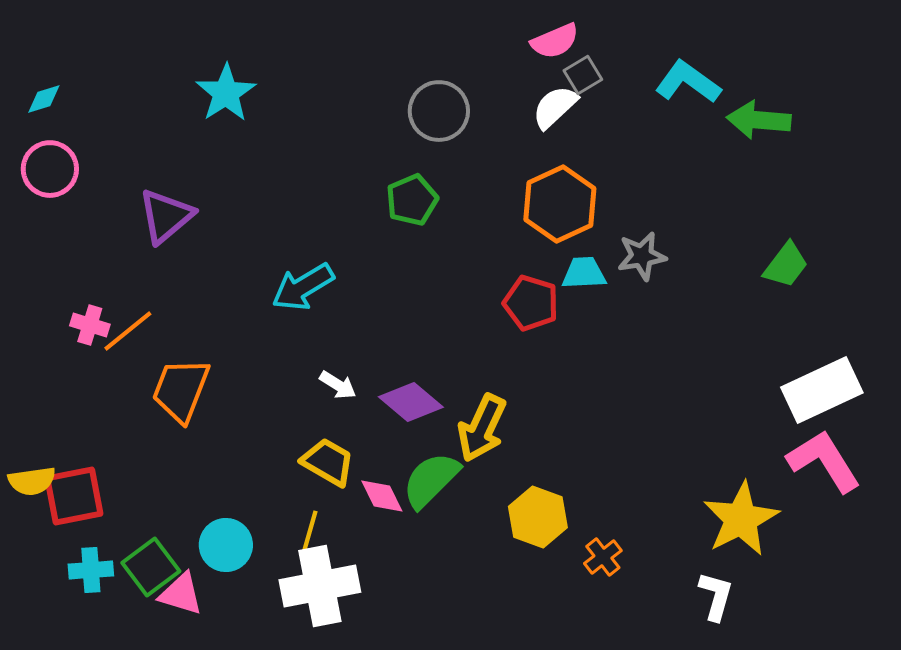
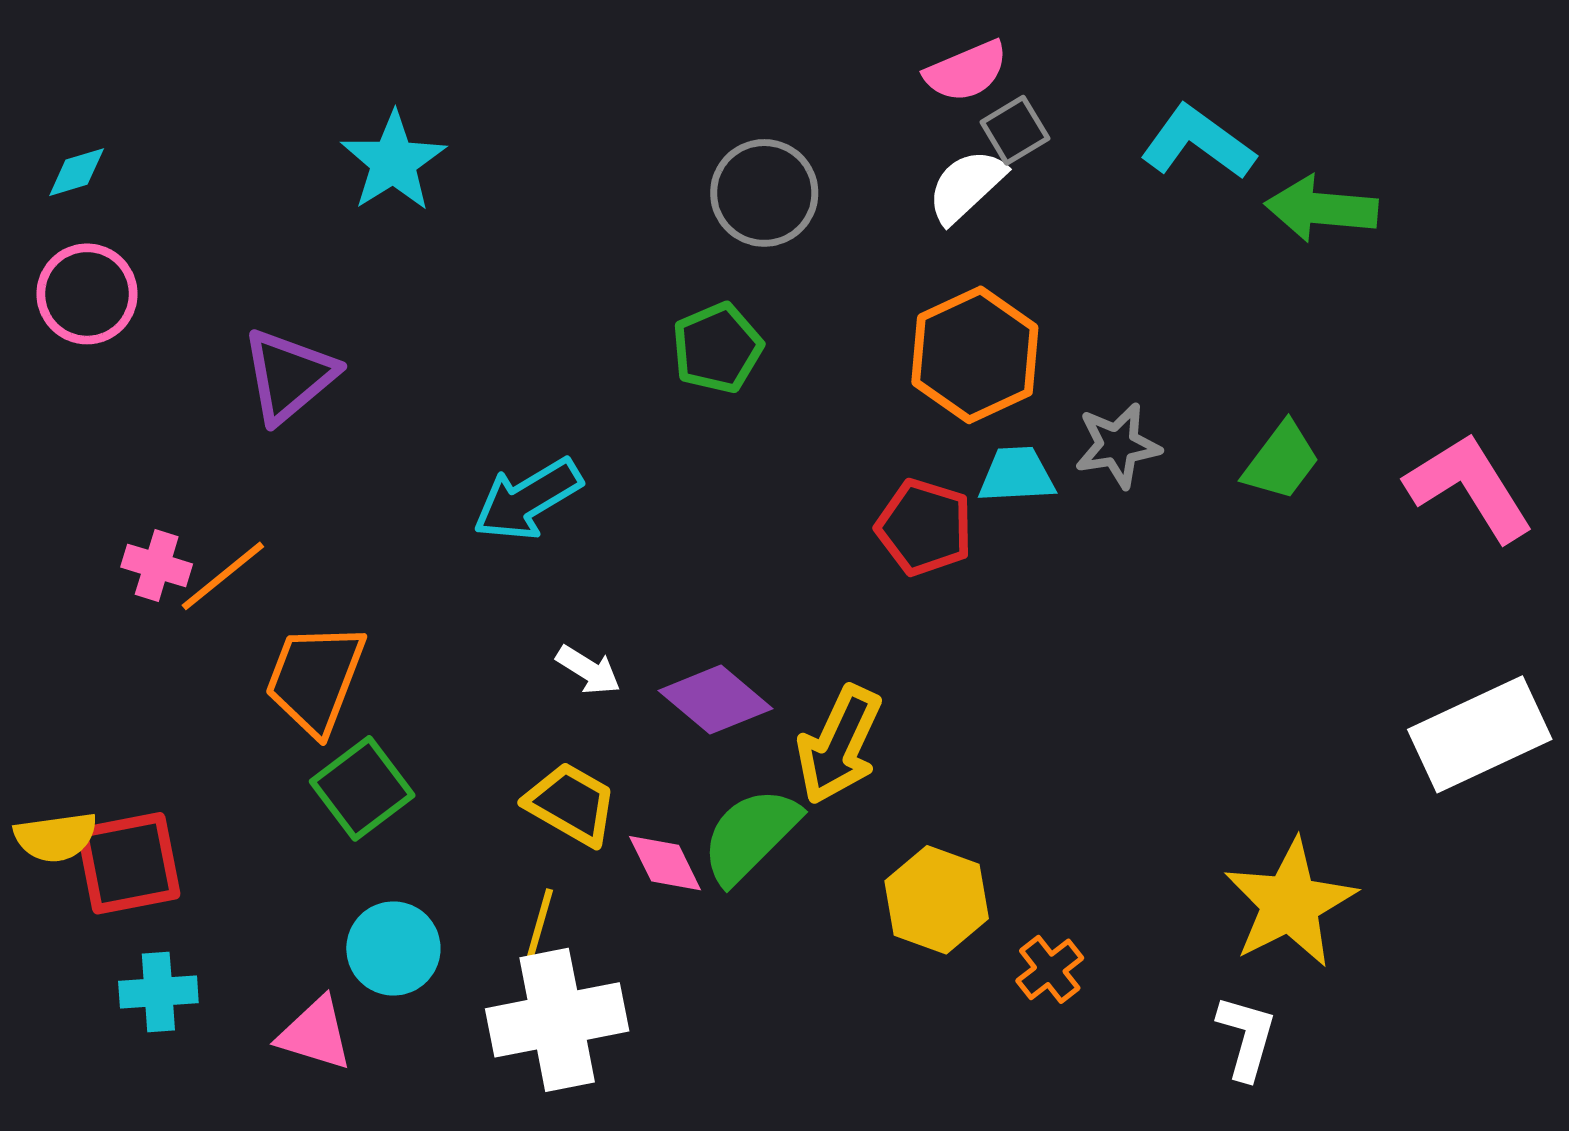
green trapezoid: (786, 265) -> (1281, 461), moved
white rectangle: (822, 390) -> (1480, 734), moved
pink L-shape: (824, 461) -> (1469, 487), moved
green square: (151, 567) -> (362, 788), moved

